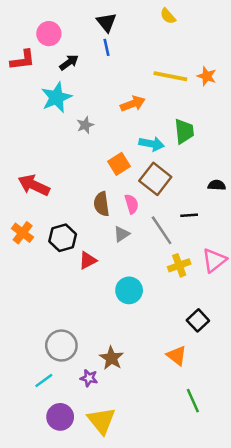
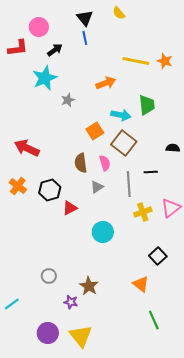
yellow semicircle: (168, 16) -> (119, 13), moved
gray line: (162, 230) -> (129, 184), turned 30
gray circle: (61, 346) -> (49, 276), size x0.6
cyan line: (44, 381) -> (12, 304), moved

